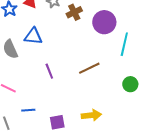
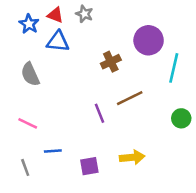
brown cross: (74, 12) -> (111, 62), moved
blue triangle: (33, 36) -> (58, 42), moved
purple line: (49, 71) -> (99, 113), moved

